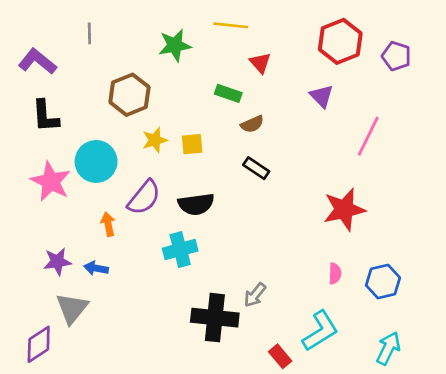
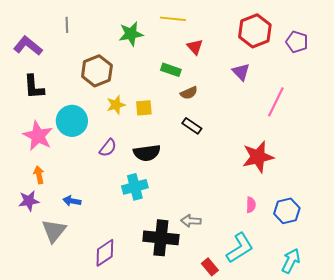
purple semicircle: (144, 197) -> (108, 148), size x0.7
orange arrow: (108, 224) -> (39, 175), moved
purple star: (57, 262) -> (29, 201), moved
gray arrow: (255, 295) -> (191, 221), turned 54
purple diamond: (39, 344) -> (105, 253), moved

